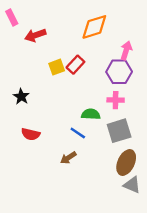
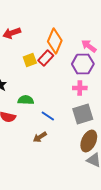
orange diamond: (94, 27) -> (55, 41), moved, turned -50
pink arrow: (126, 51) -> (89, 46), turned -70
green semicircle: (91, 114) -> (26, 100), moved

